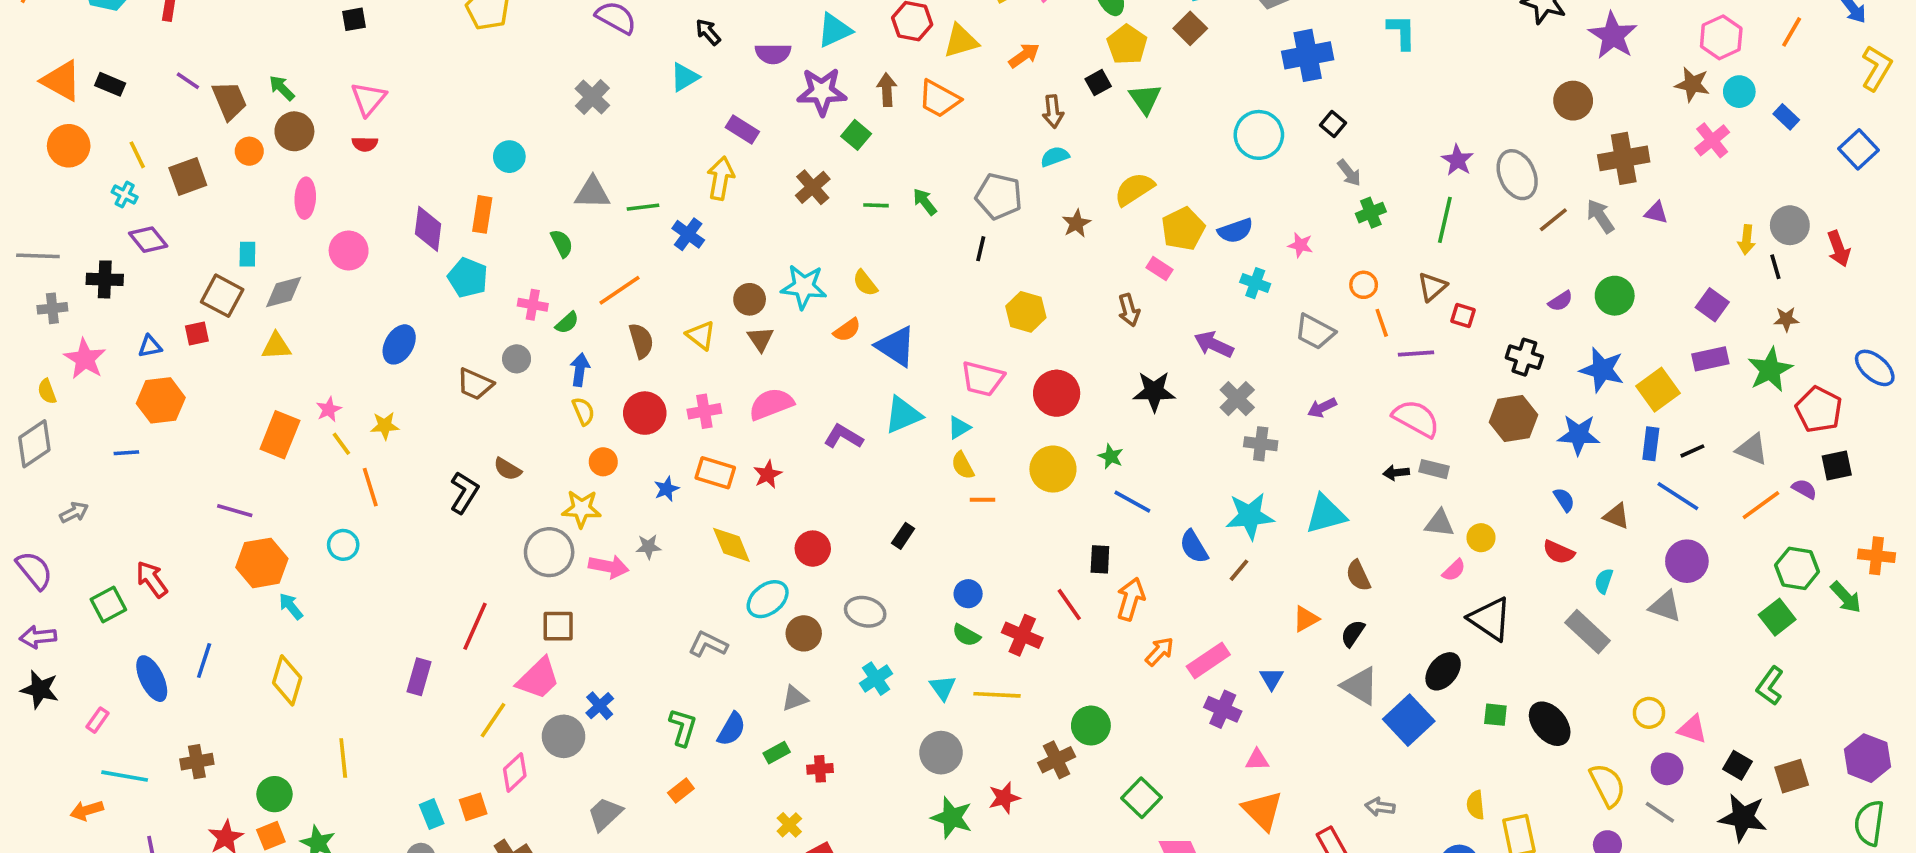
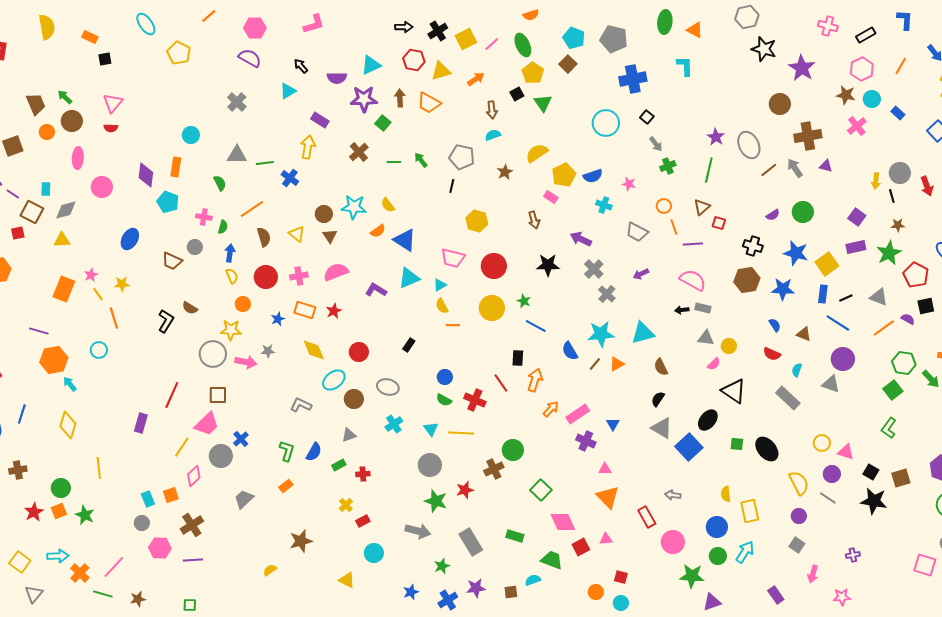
purple line: (188, 81) -> (13, 194), moved
green semicircle: (567, 323) -> (223, 227), turned -32
gray cross: (1261, 444) -> (607, 294), turned 36
orange triangle: (1306, 619) -> (617, 364), moved

